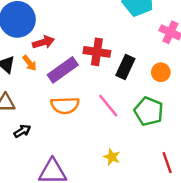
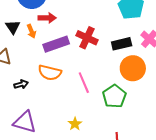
black rectangle: (125, 67) -> (122, 44), moved, turned 36
orange circle: (161, 72) -> (133, 68), size x1.6
black arrow: (22, 131) -> (21, 84), moved

